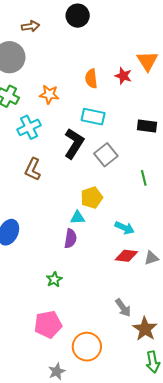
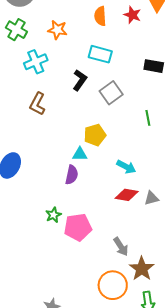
black L-shape: (74, 144) -> (80, 80), size x0.7
pink pentagon: (48, 324) -> (78, 227), moved
orange circle: (87, 347) -> (113, 285), moved

